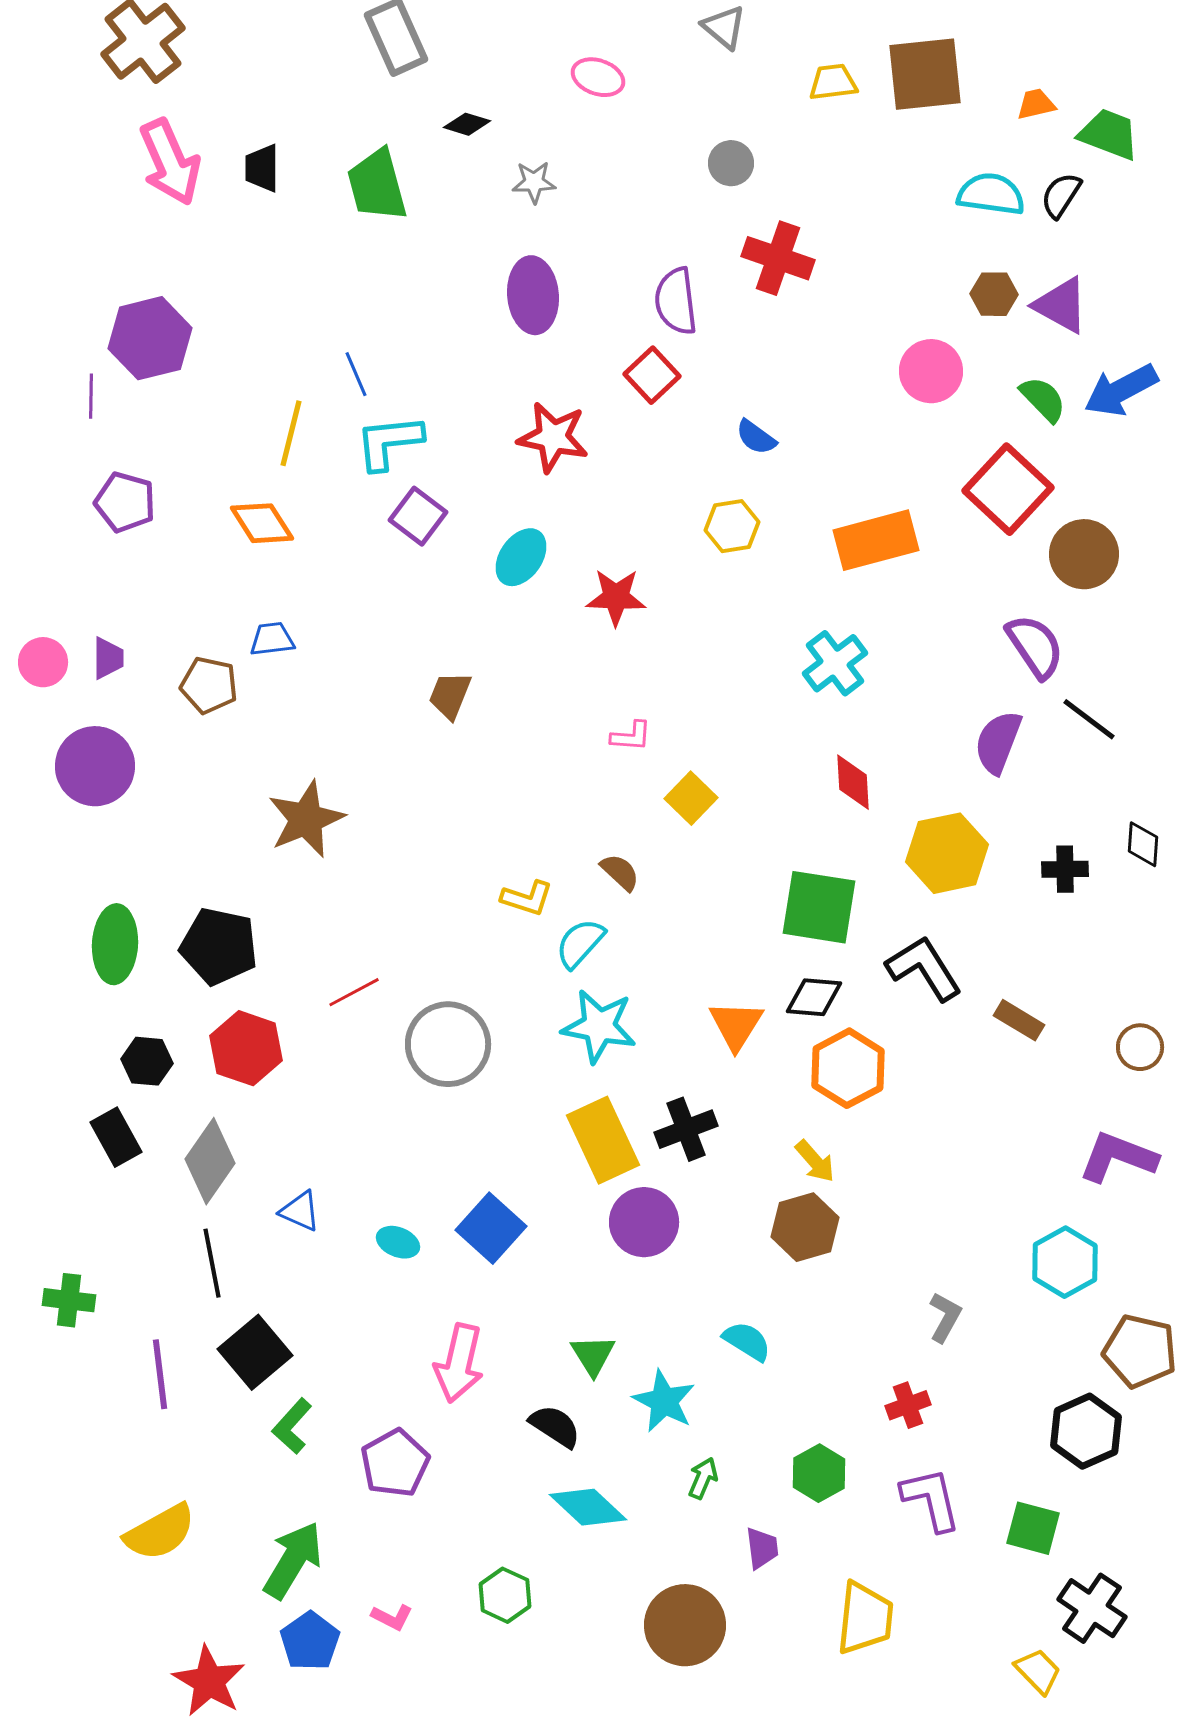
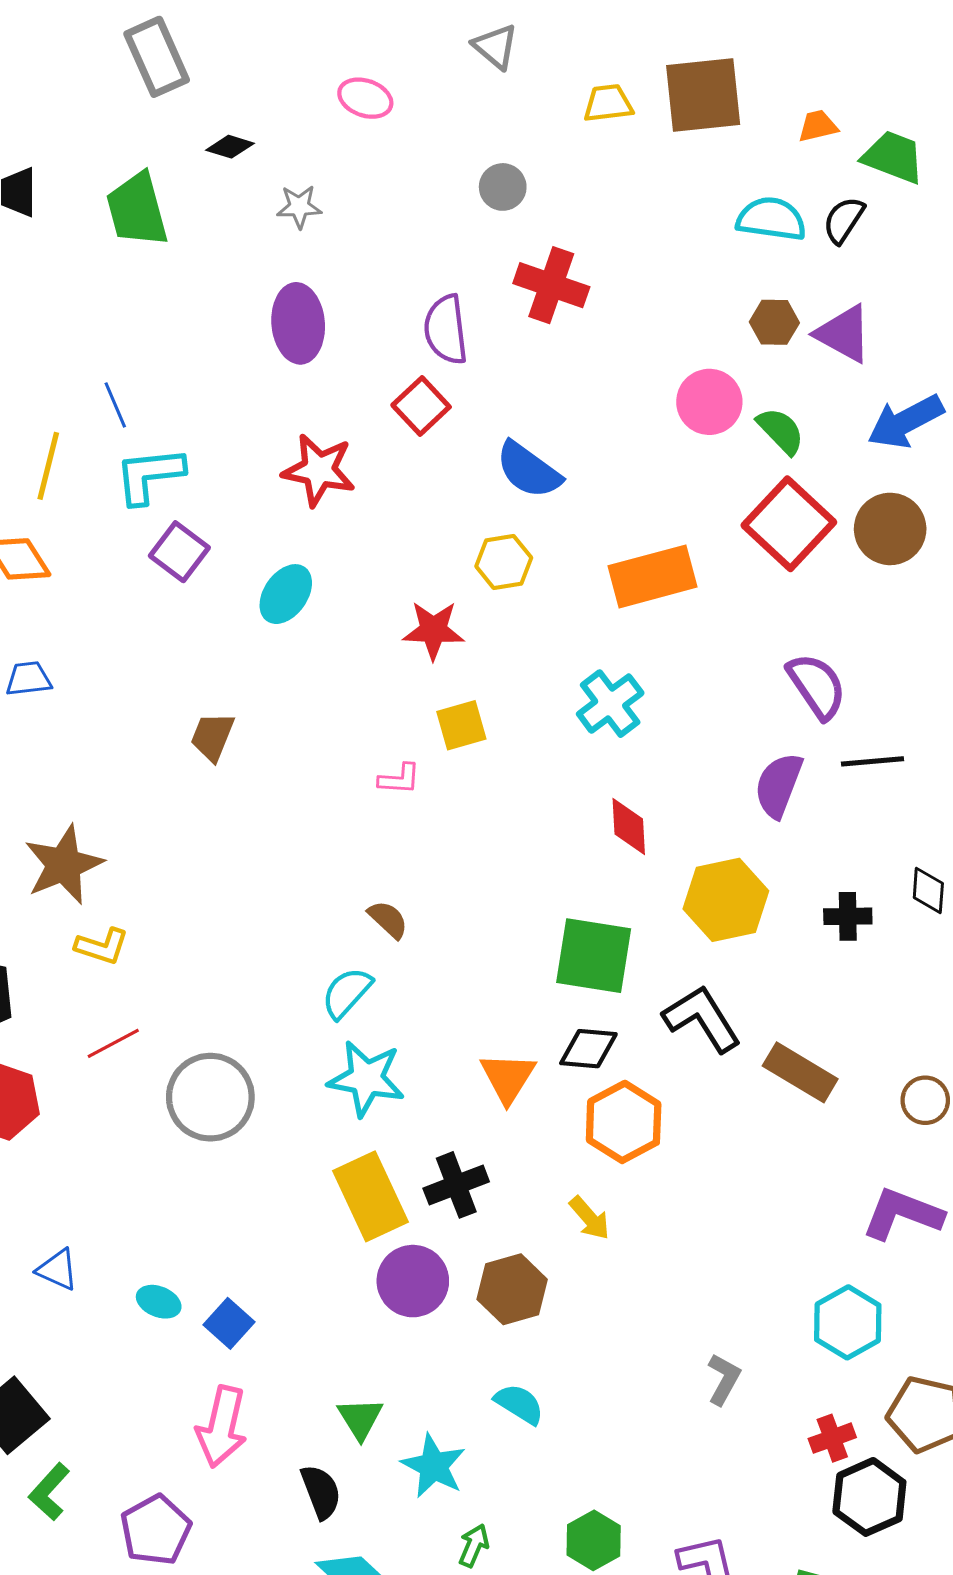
green semicircle: (1043, 399) -> (781, 431), moved
blue semicircle: (756, 437) -> (529, 470), size x1.6
brown circle: (1084, 554) -> (890, 529), moved
red star: (616, 597) -> (433, 630), moved
black line: (1089, 719) -> (873, 761), turned -42
yellow square: (691, 798) -> (461, 725), moved, turned 30
yellow L-shape: (527, 898) -> (102, 946), moved
brown rectangle: (1019, 1020) -> (800, 1072), size x1.4
brown hexagon: (805, 1227) -> (512, 1289), moved
blue square: (491, 1228) -> (229, 1323), moved, size x0.7
red cross: (908, 1405) -> (832, 1438), moved
black semicircle: (555, 1426) -> (321, 1492), turned 36

